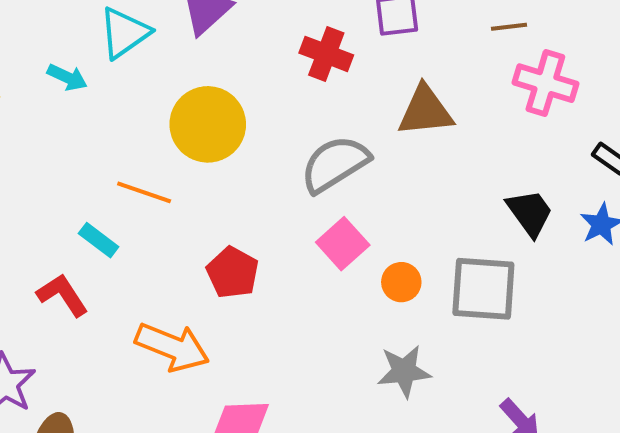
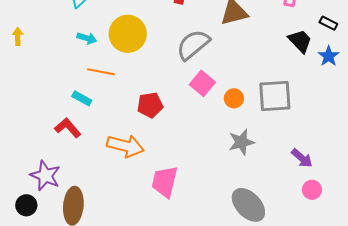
cyan arrow: (67, 77) -> (87, 38), moved
black trapezoid: (530, 213) -> (300, 41), moved
red pentagon: (233, 272) -> (150, 105), turned -30

